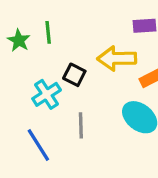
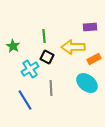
green line: (48, 32) -> (44, 36), moved
green star: (19, 40) -> (13, 46), moved

